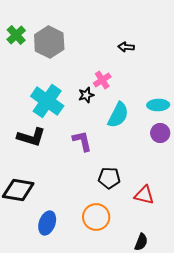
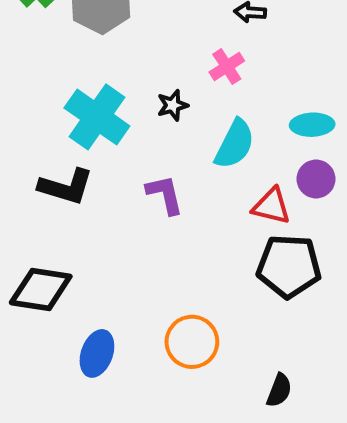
pink cross: (102, 80) -> (227, 67), moved
black pentagon: (109, 178) -> (289, 266), moved, size x1.5
red triangle: (144, 195) -> (271, 206), moved

